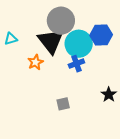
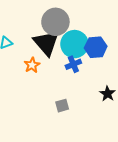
blue hexagon: (101, 35) -> (96, 47), moved

